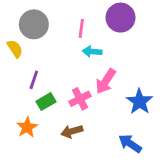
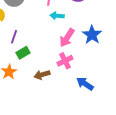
pink cross: (80, 99) -> (65, 61), moved
blue star: (139, 102) -> (92, 35), moved

